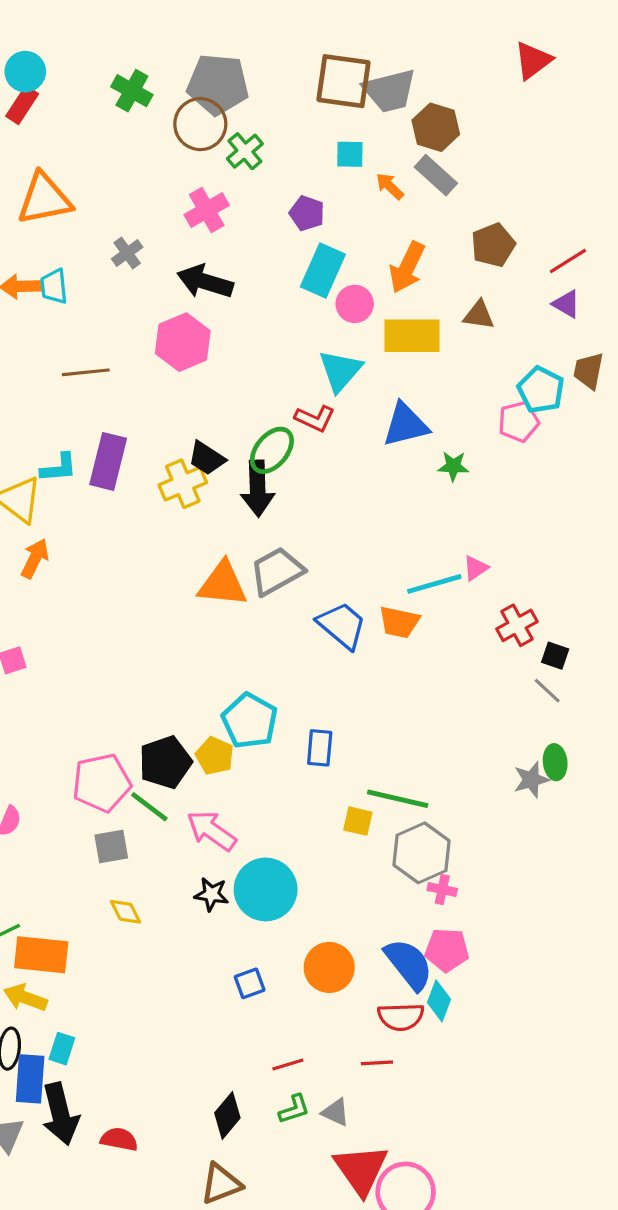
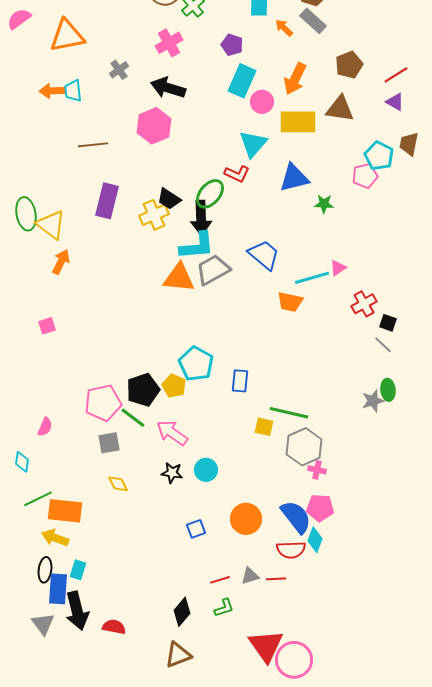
brown triangle: (479, 315) -> (340, 109), size x1.4
cyan L-shape: (59, 468) -> (197, 246), moved, size x1.5
blue trapezoid: (342, 625) -> (264, 255), moved
cyan circle: (266, 889) -> (206, 470), size x0.6
gray triangle: (336, 1112) -> (250, 576), moved, turned -42

